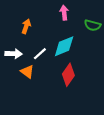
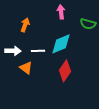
white line: (40, 54) -> (38, 51), turned 40

